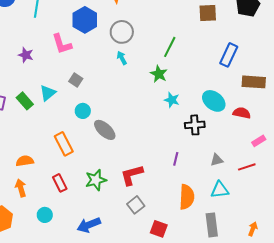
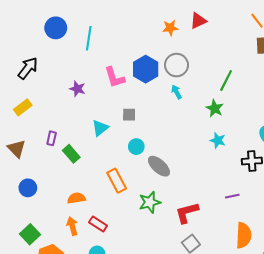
blue hexagon: (85, 20) -> (146, 69), moved
gray square: (76, 80) -> (129, 115), turned -32
cyan star: (172, 100) -> (218, 140), moved
green rectangle: (25, 101) -> (71, 154), moved
purple line: (176, 159) -> (232, 196), turned 64
green star: (96, 180) -> (150, 202), moved
red rectangle: (60, 183) -> (98, 224), moved, turned -30

